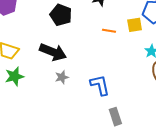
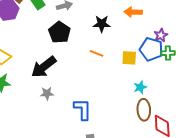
orange line: (109, 31) -> (97, 53), moved
black arrow: (53, 52) -> (44, 67), turned 108

